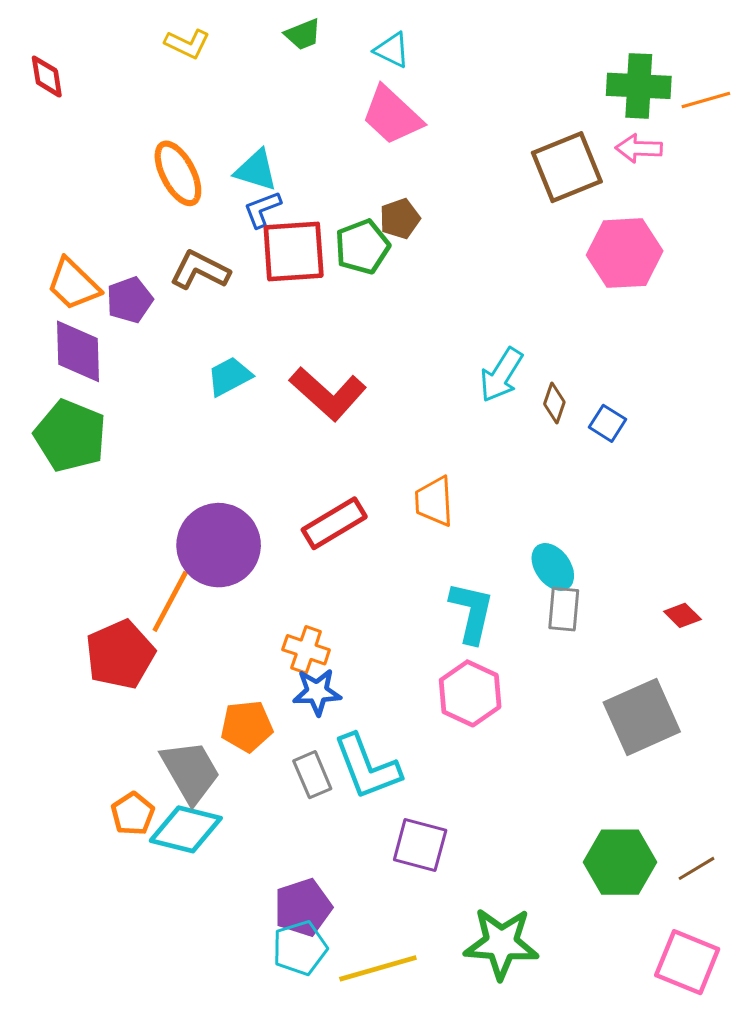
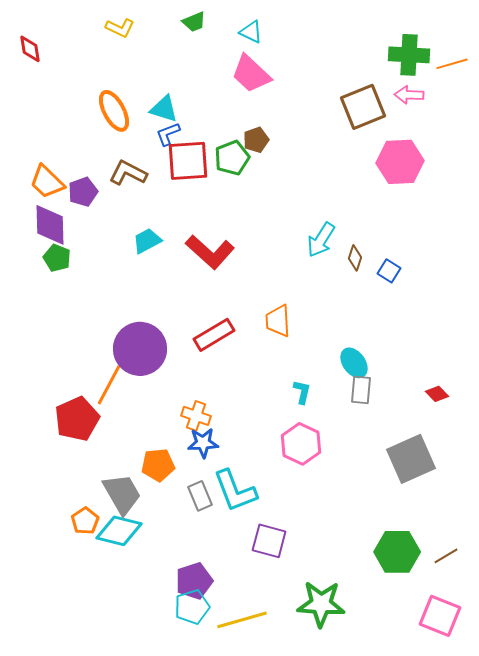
green pentagon: (70, 436) -> (57, 258), moved, size x0.6
cyan L-shape: (472, 612) -> (302, 392), size x0.6

